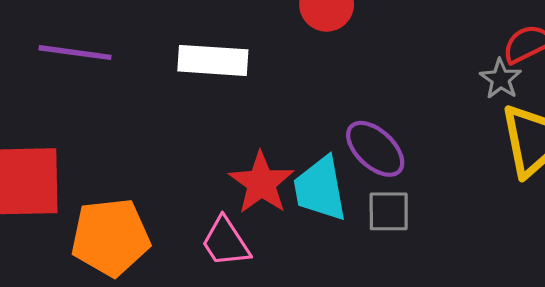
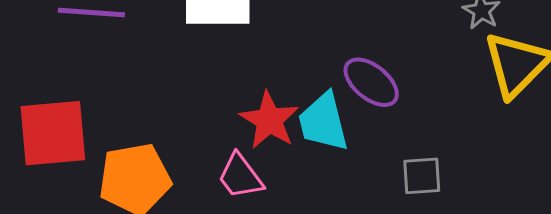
gray square: (389, 211) -> (422, 176), moved

